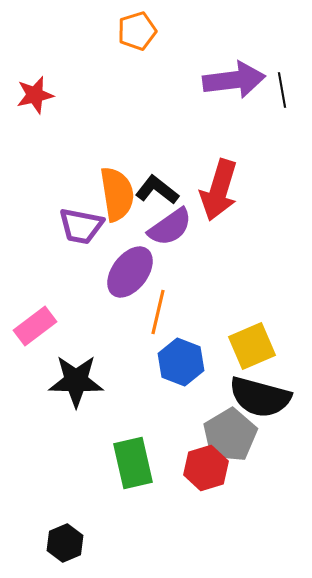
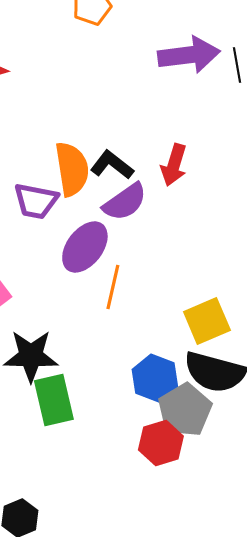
red arrow: (219, 190) -> (174, 165), size x0.7
blue hexagon: (181, 362) -> (155, 378), moved
green rectangle: (133, 463) -> (54, 400), moved

